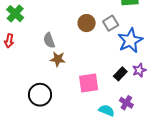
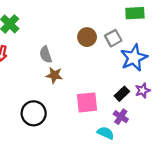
purple cross: (126, 103) -> (121, 117), moved

